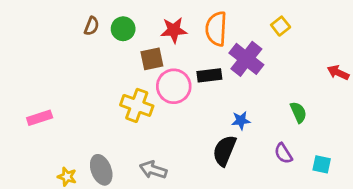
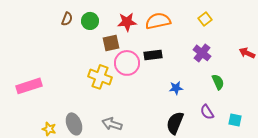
orange semicircle: (216, 29) -> (158, 21), turned 75
purple cross: (246, 59) -> (202, 53), moved, size x0.7
pink rectangle: (40, 118) -> (29, 86), size x1.4
black semicircle: (224, 151) -> (175, 123), moved

